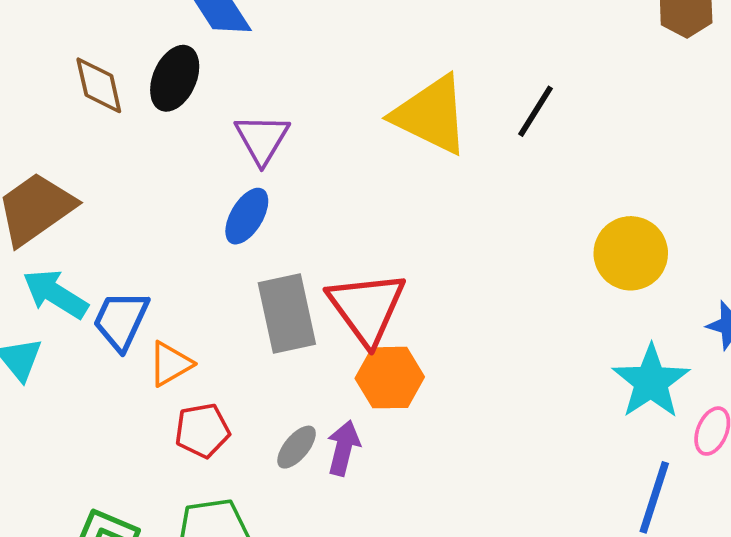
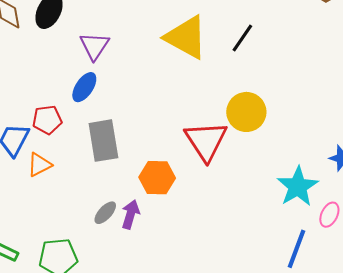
yellow circle: (631, 253) -> (246, 112), moved
red triangle: (367, 308) -> (206, 141), moved
red pentagon: (202, 431) -> (47, 120), moved

